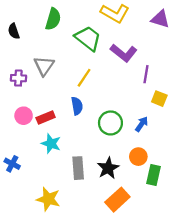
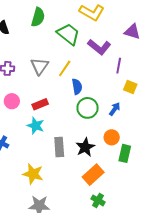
purple triangle: (160, 19) -> (132, 32), moved
gray triangle: (44, 66) -> (39, 66), moved
blue semicircle: (77, 106) -> (77, 87), moved
red rectangle: (46, 117) -> (40, 104), moved

